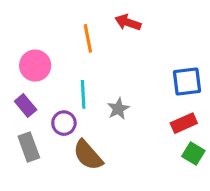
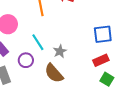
cyan line: (83, 94) -> (38, 42), turned -30
brown semicircle: (88, 155) -> (54, 73), moved

